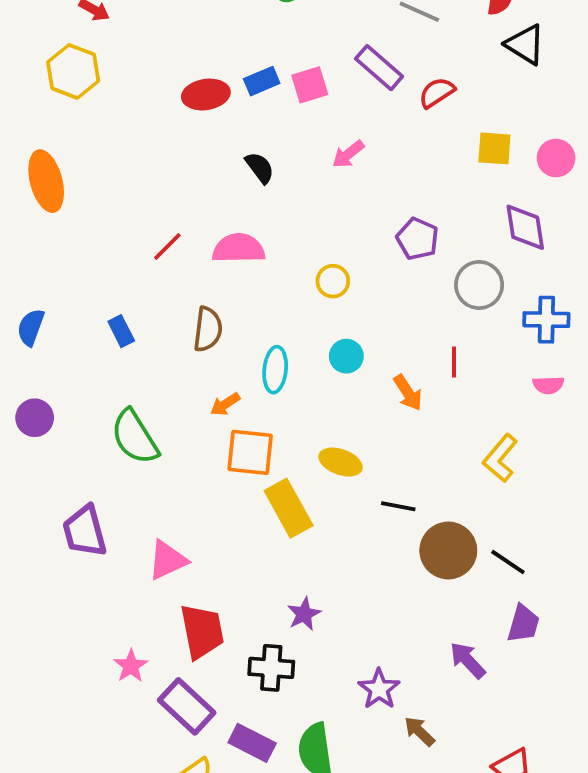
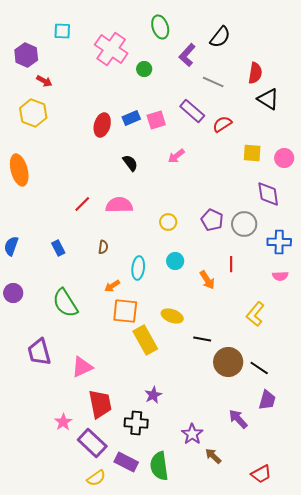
red ellipse: (206, 95) -> (102, 125), turned -65
purple pentagon: (418, 239) -> (212, 220), moved
brown semicircle: (208, 329) -> (103, 247), size x0.6

